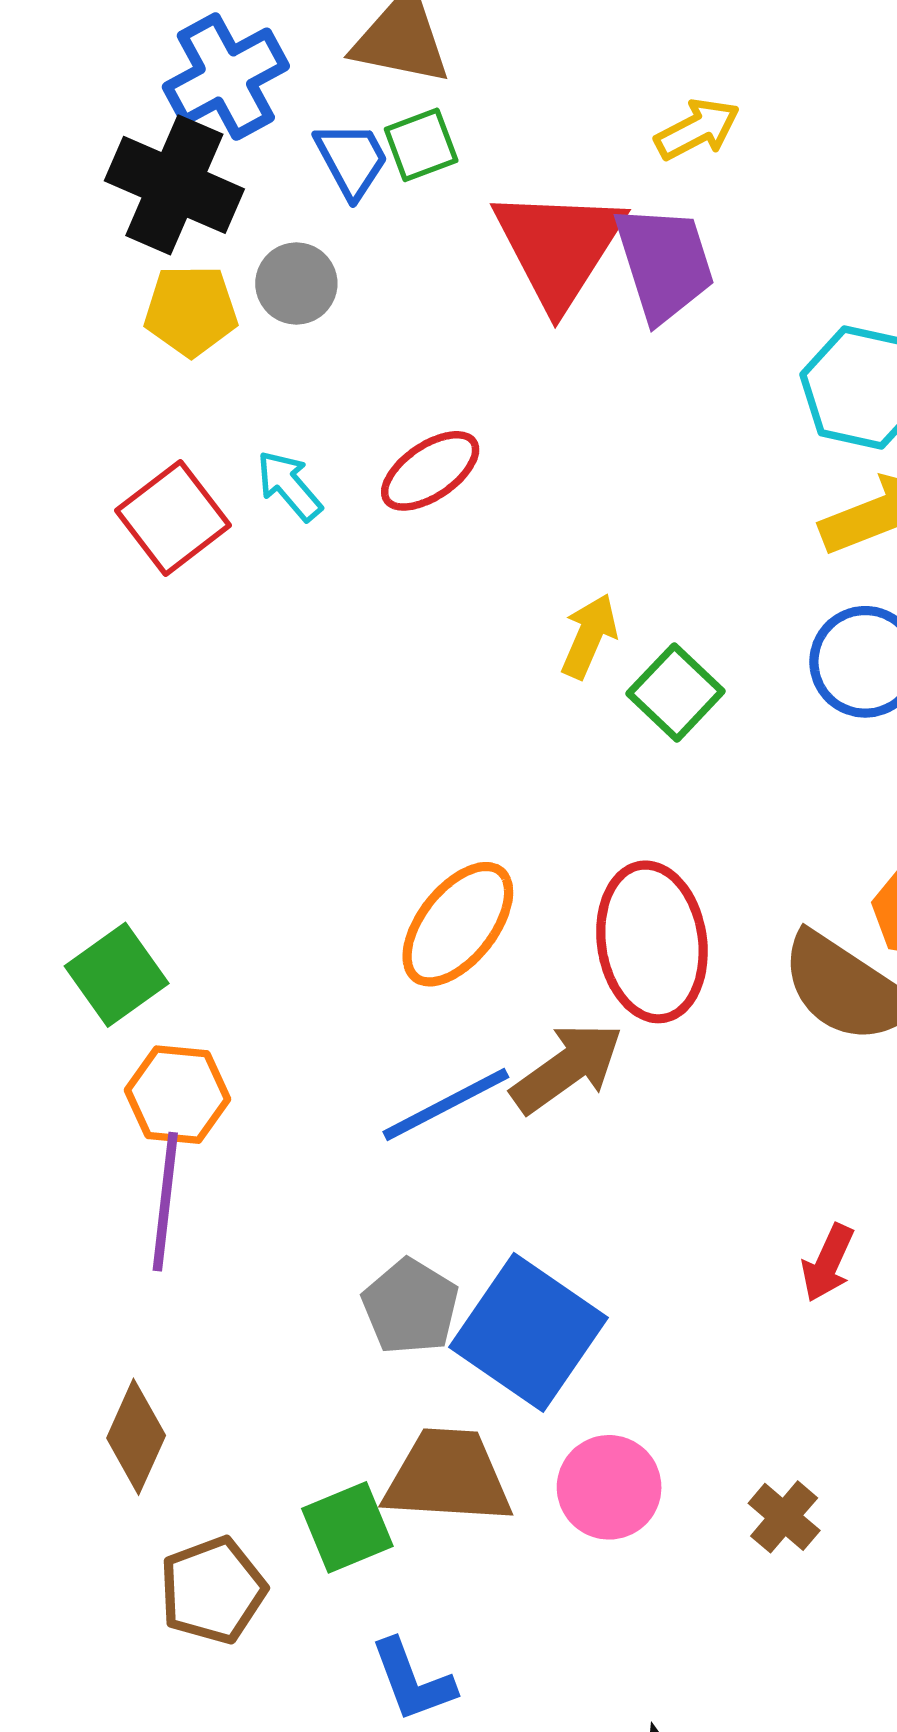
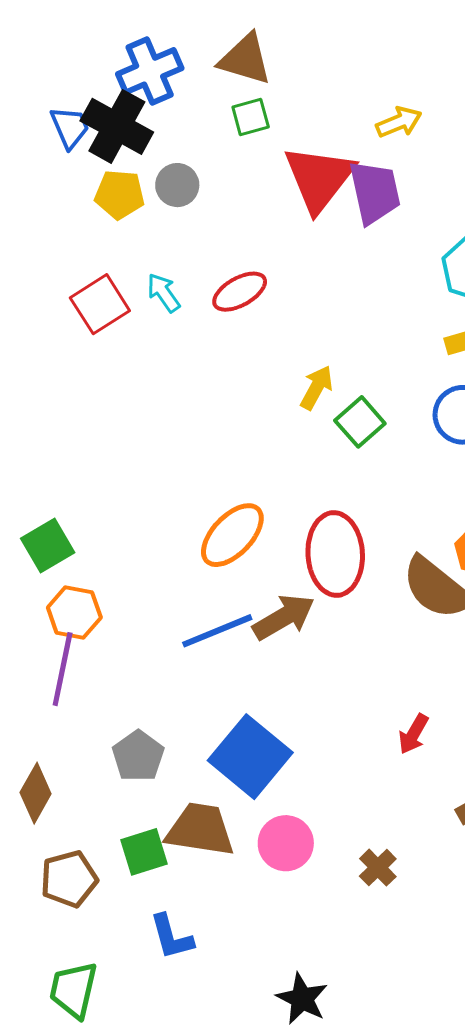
blue trapezoid: (352, 160) -> (70, 127), moved
gray pentagon: (410, 1307) -> (138, 756), moved

